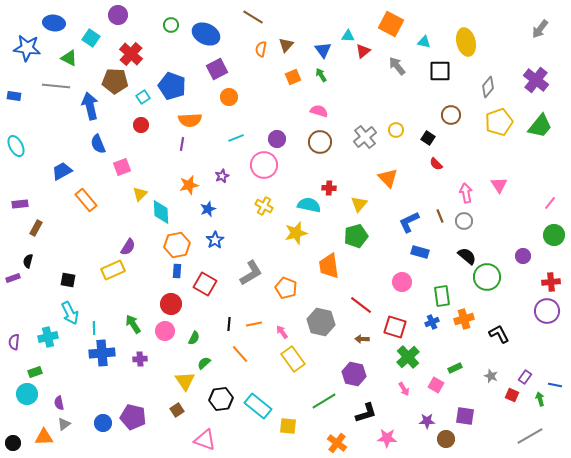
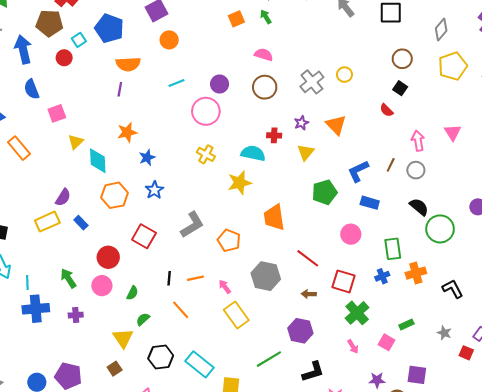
red circle: (141, 125) -> (64, 58), moved
black square: (428, 138) -> (400, 88), moved
purple star: (222, 176) -> (301, 123), moved
brown line: (440, 216) -> (391, 165), turned 48
green pentagon: (356, 236) -> (325, 192), moved
blue rectangle: (177, 271) -> (81, 223), moved, turned -48

